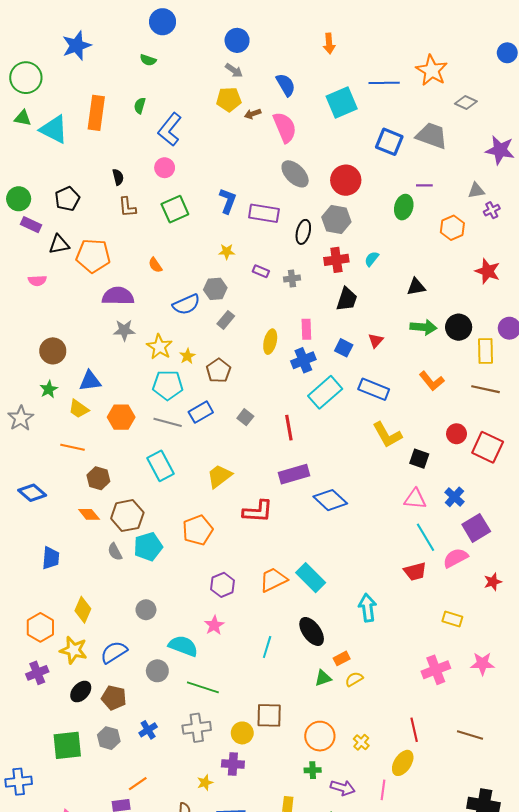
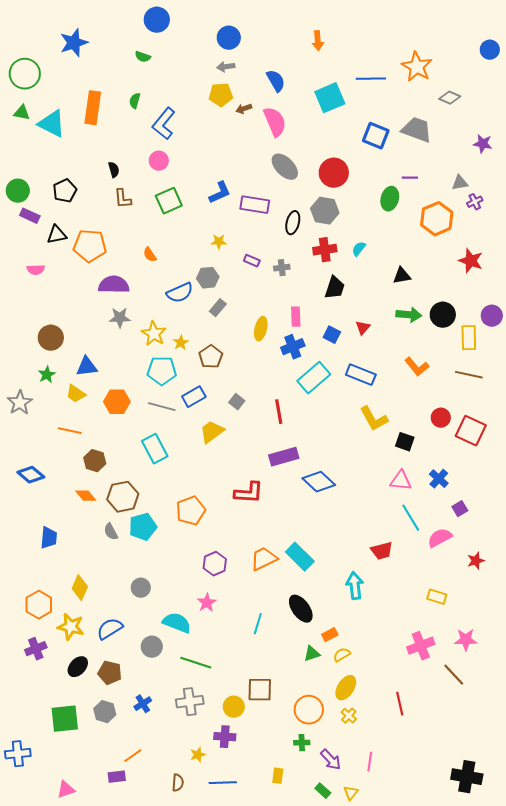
gray arrow: (234, 70) -> (226, 67), turned 138
purple star: (500, 150) -> (483, 144), size x0.7
blue L-shape: (228, 201) -> (220, 193), turned 45
orange hexagon: (452, 228) -> (437, 219), size x1.4
yellow trapezoid: (219, 476) -> (212, 432), moved
purple square: (476, 528) -> (460, 509), size x0.6
red trapezoid: (415, 571) -> (382, 551), moved
brown line: (470, 735) -> (454, 675), moved, turned 30
yellow ellipse: (403, 763) -> (346, 688), moved
purple arrow: (343, 788) -> (331, 760), turned 30

